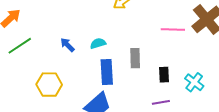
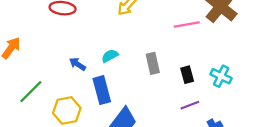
green line: (20, 46) -> (31, 92), moved
blue rectangle: (107, 72) -> (102, 90), moved

